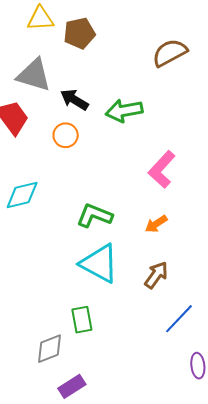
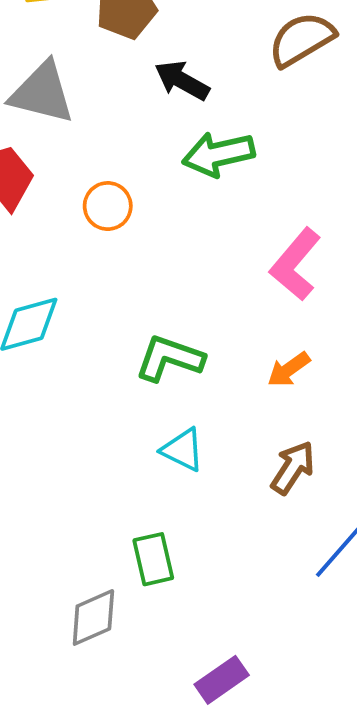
black arrow: (74, 100) -> (182, 81), moved
cyan triangle: (99, 263) -> (183, 450), size x0.6
purple rectangle: (72, 386) -> (222, 680), moved

